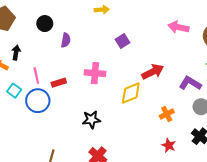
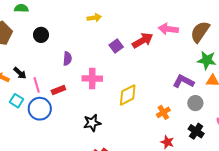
purple semicircle: (66, 40) -> (67, 59), moved
black arrow: (16, 53) -> (20, 73), moved, turned 128
red arrow: (153, 72) -> (143, 40), moved

